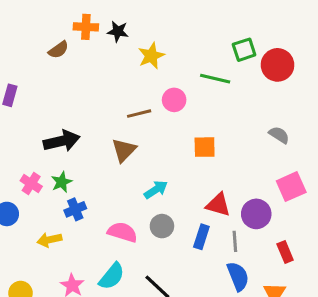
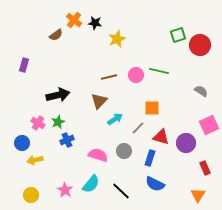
orange cross: (86, 27) -> (74, 20), turned 35
green line: (215, 79) -> (159, 71), moved
pink circle: (174, 100) -> (136, 75), moved
orange square: (205, 147) -> (152, 108), moved
cyan arrow: (156, 190) -> (115, 119), moved
yellow arrow: (49, 240) -> (35, 160), moved
gray line: (235, 241) -> (138, 128), moved, turned 48
blue semicircle: (238, 276) -> (155, 184), moved, turned 138

